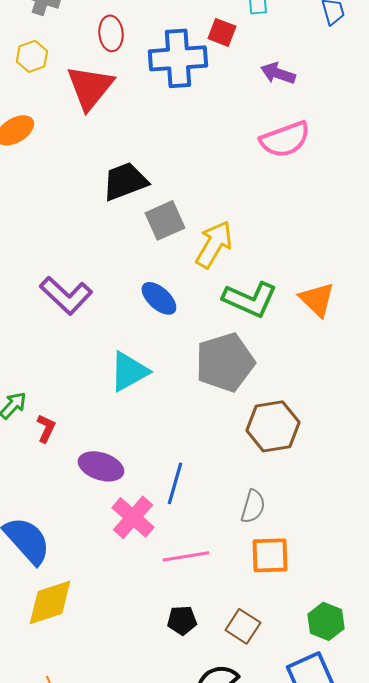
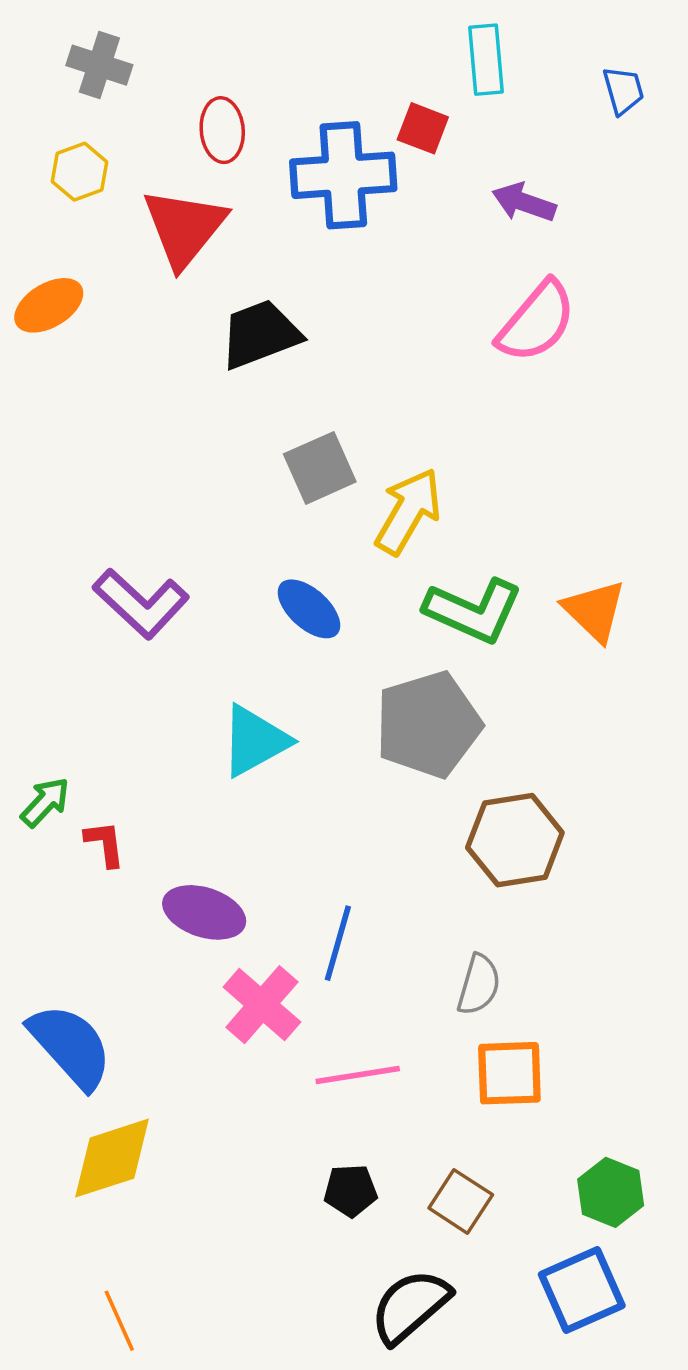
pink semicircle: (285, 139) -> (537, 322), turned -30
black trapezoid: (125, 181) -> (260, 334), moved
red L-shape: (46, 428) -> (105, 844), turned -32

